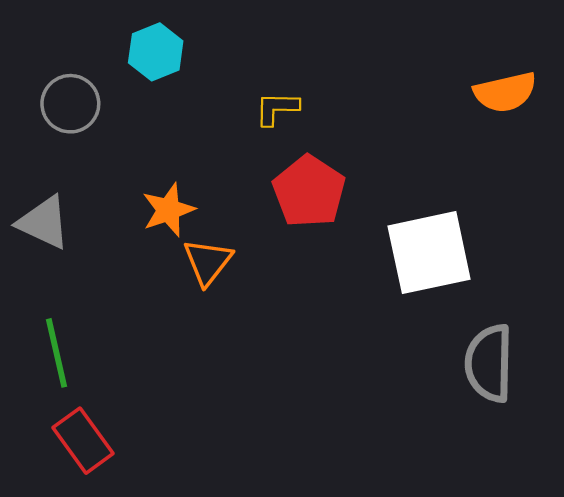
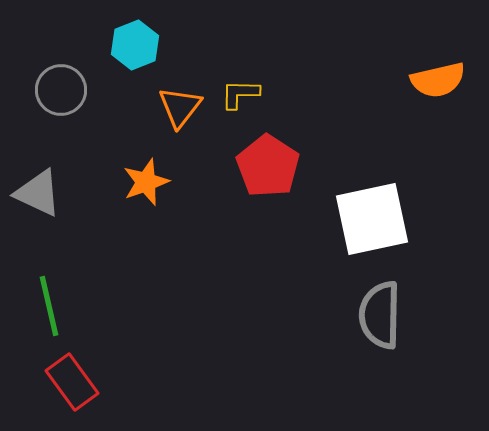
orange triangle: (208, 262) -> (180, 107), moved
gray semicircle: (489, 363) -> (380, 315), moved

